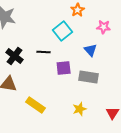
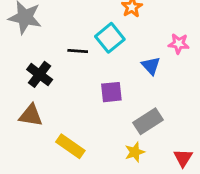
pink star: (104, 27) -> (179, 44), moved
black line: (44, 52) -> (78, 51), moved
gray rectangle: (89, 77) -> (148, 121), moved, turned -42

